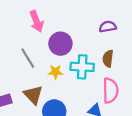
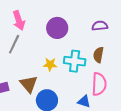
pink arrow: (37, 21) -> (19, 21), moved
purple circle: (60, 44) -> (57, 28), moved
gray line: (28, 58) -> (14, 44), moved, turned 54

